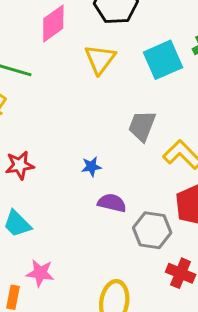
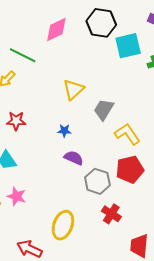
yellow triangle: (100, 59) -> (73, 89), moved
cyan square: (163, 60) -> (128, 46), moved

